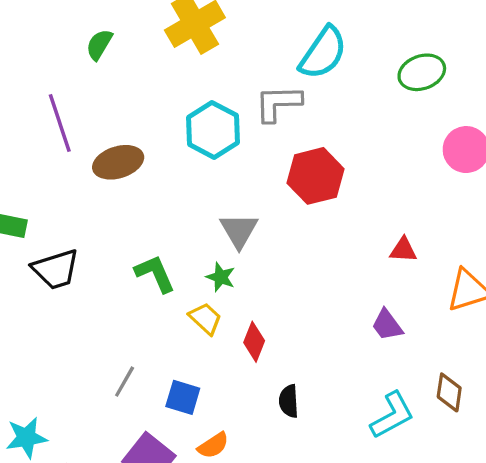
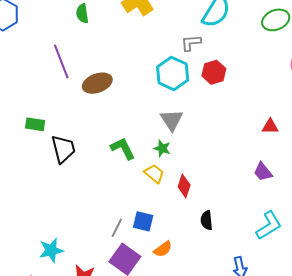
green semicircle: (99, 45) -> (82, 13), turned -36
gray L-shape: (278, 103) -> (191, 43), size x0.7
cyan hexagon: (213, 130) -> (173, 73), moved
red hexagon: (315, 176) -> (214, 72), moved, size x0.7
black trapezoid: (56, 269) -> (63, 149), turned -84
gray line: (125, 382) -> (117, 228), moved

